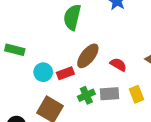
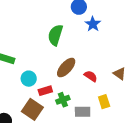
red rectangle: (65, 73) -> (45, 91), moved
gray rectangle: (109, 94) -> (83, 112), moved

